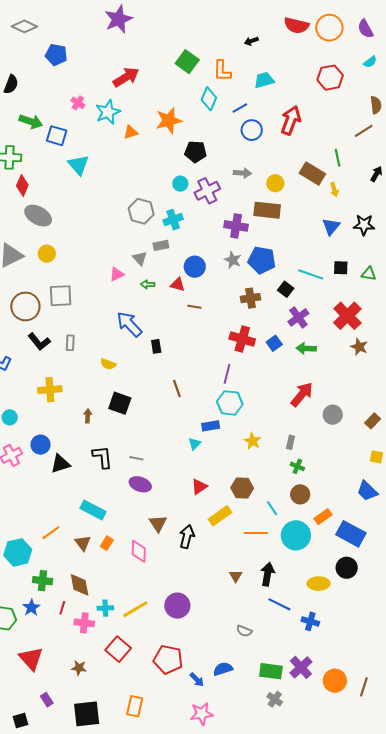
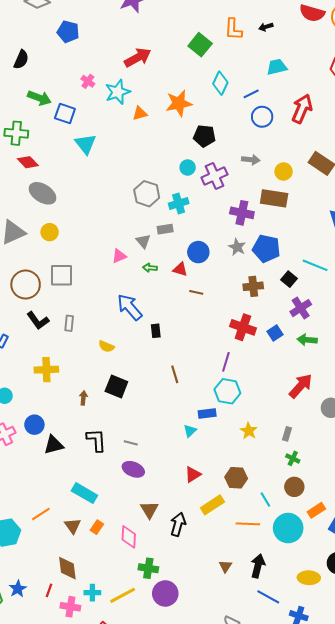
orange L-shape: (222, 71) -> (233, 29), moved
red diamond: (22, 185) -> (28, 162), turned -70
green cross: (43, 581) -> (148, 568), moved

